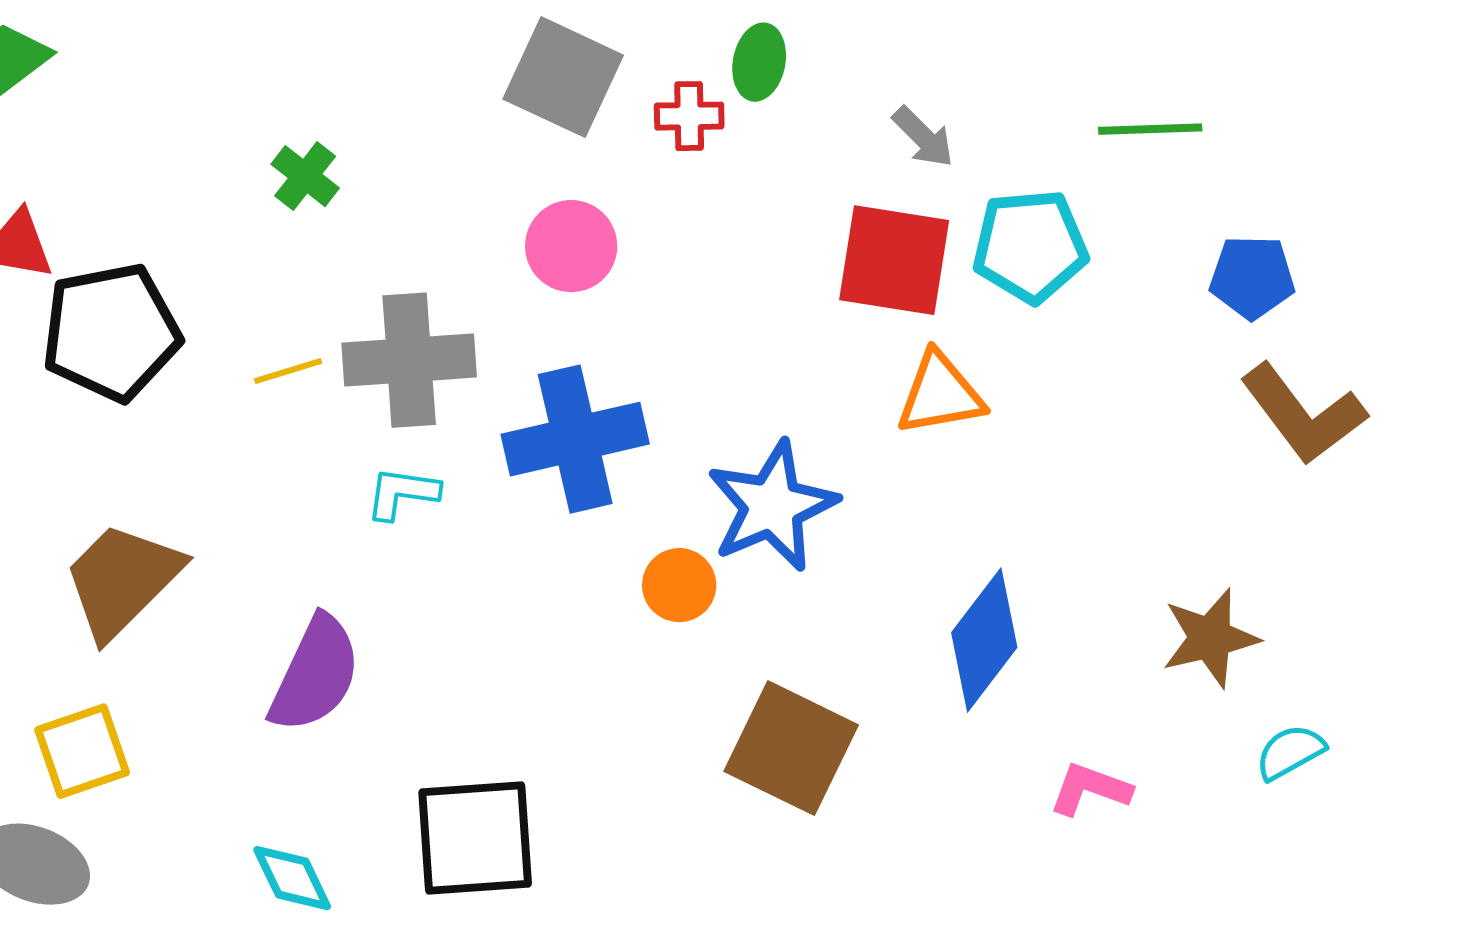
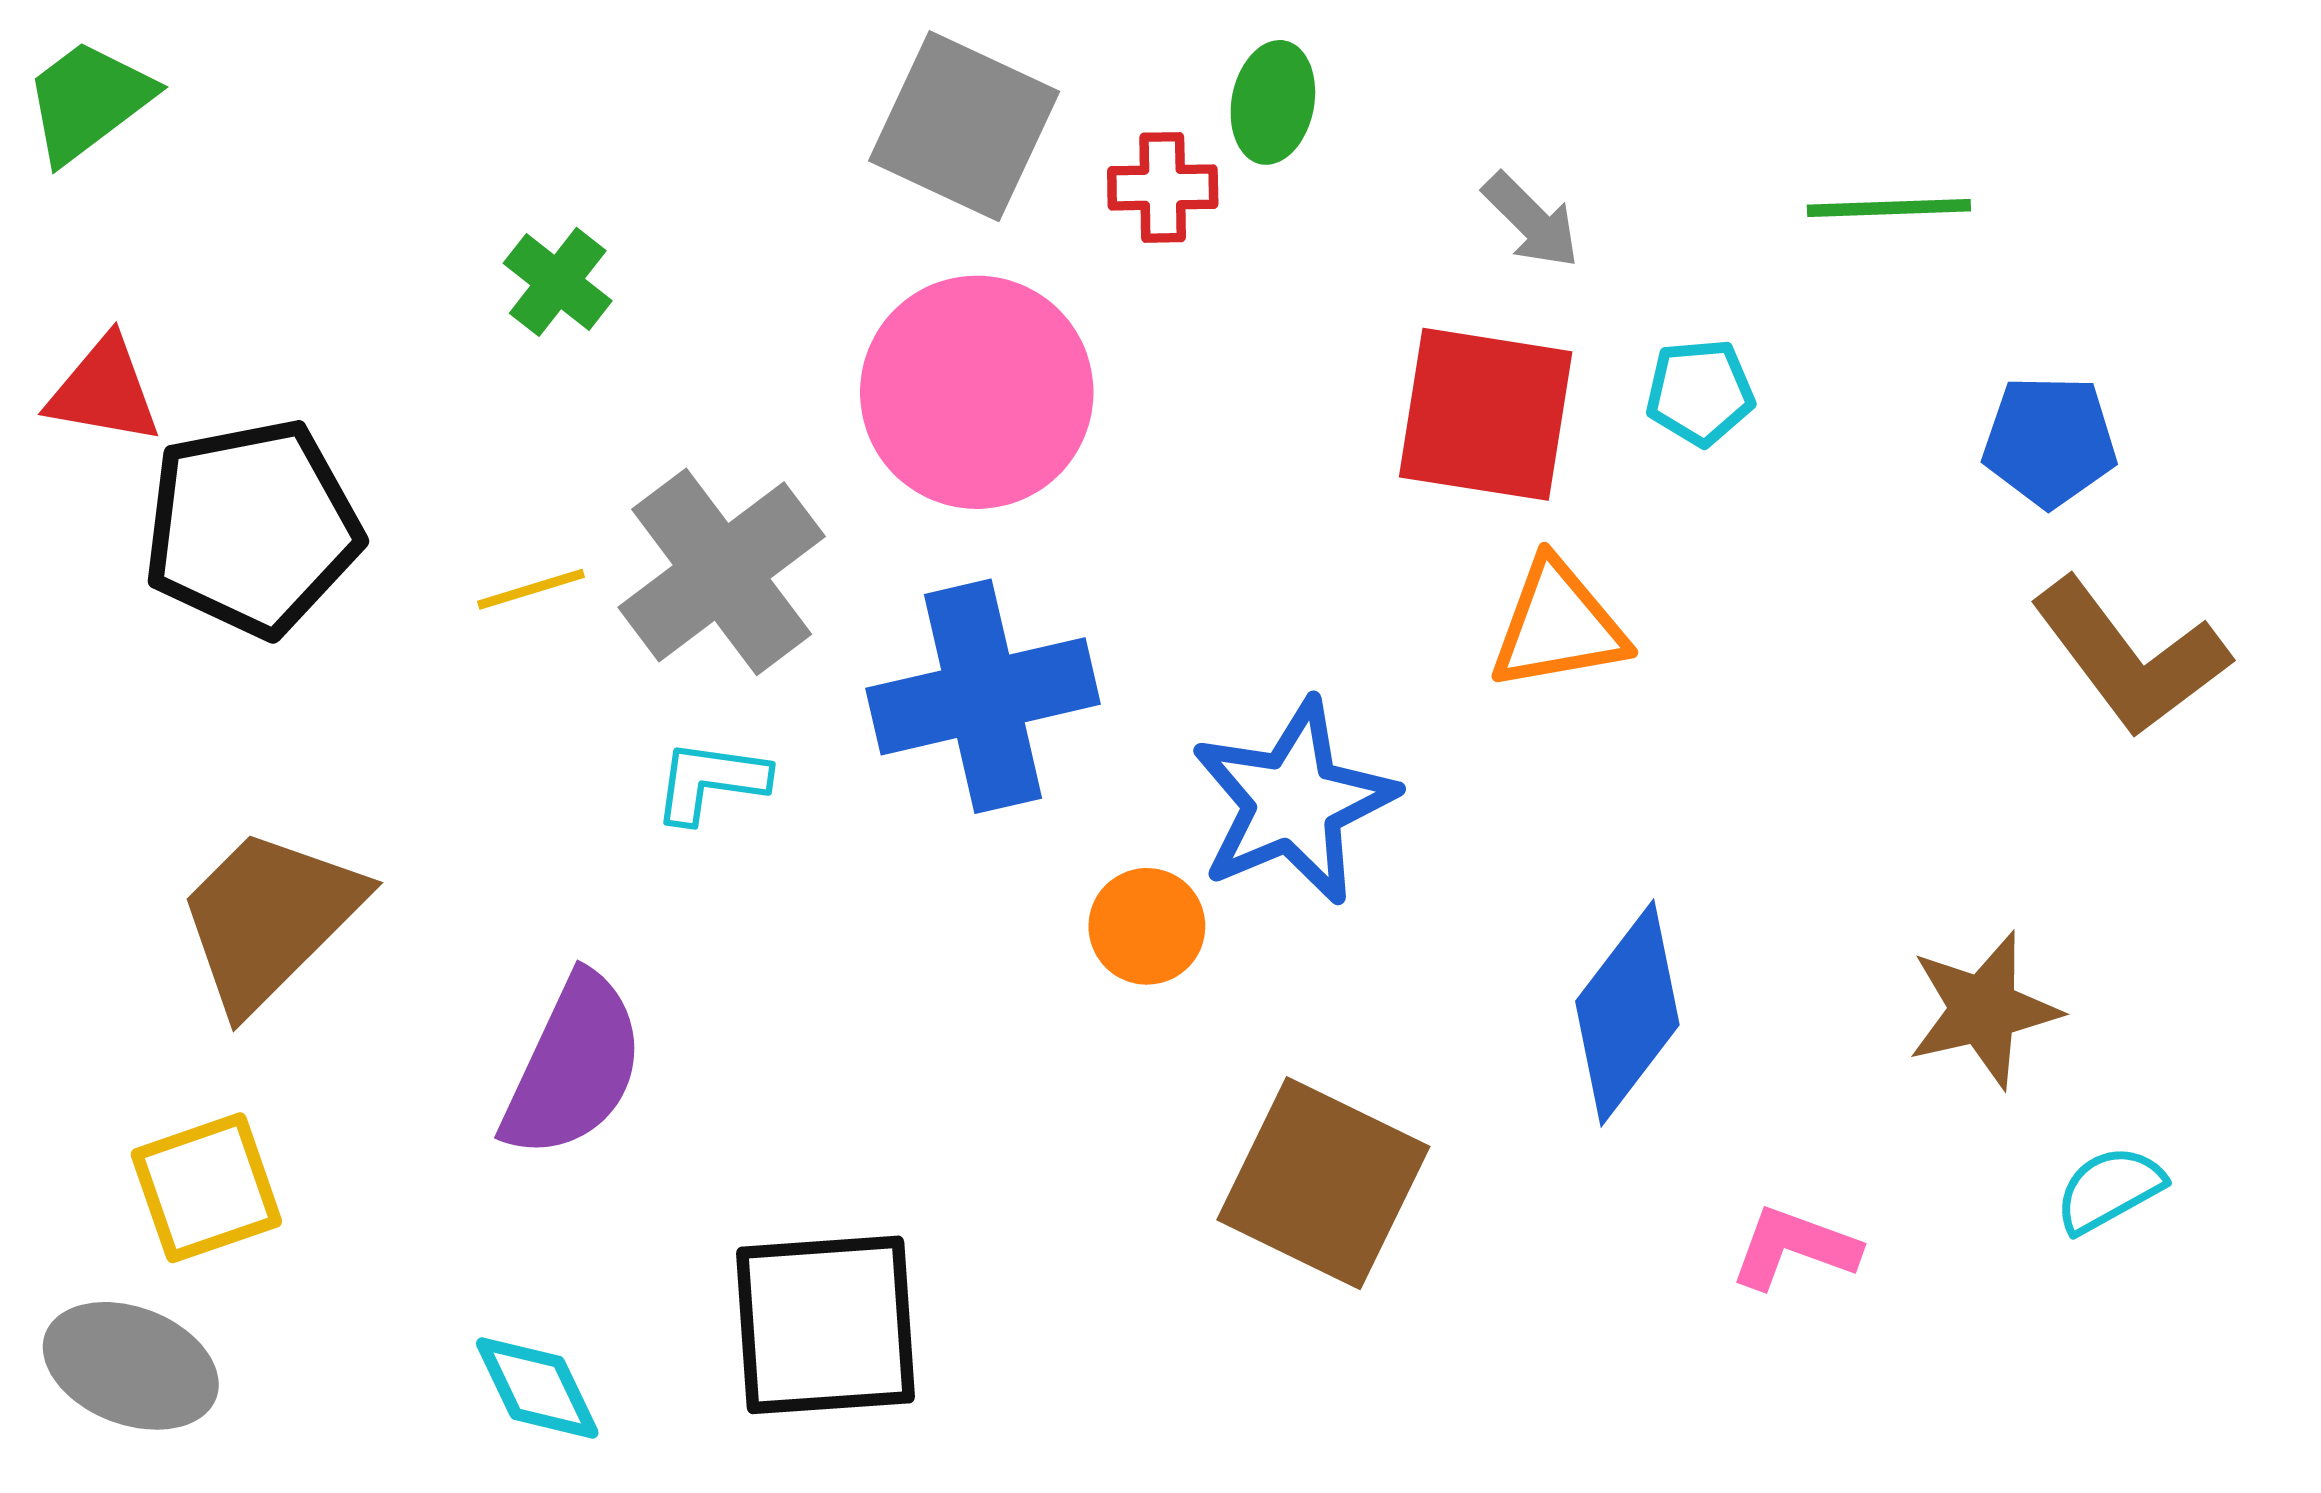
pink circle: (571, 246) -> (977, 392), size x1.6
cyan pentagon: (1030, 246) -> (1700, 392), size x0.6
gray cross: (409, 360) -> (722, 572), turned -33

